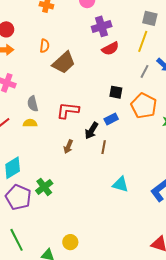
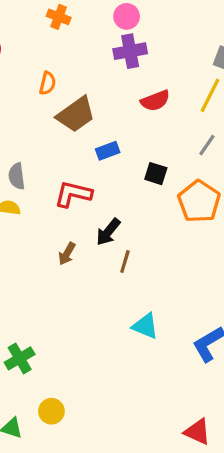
purple cross: (102, 26) -> (130, 51), moved
blue rectangle: (111, 119) -> (108, 151), moved
green cross: (44, 187) -> (20, 358), moved

